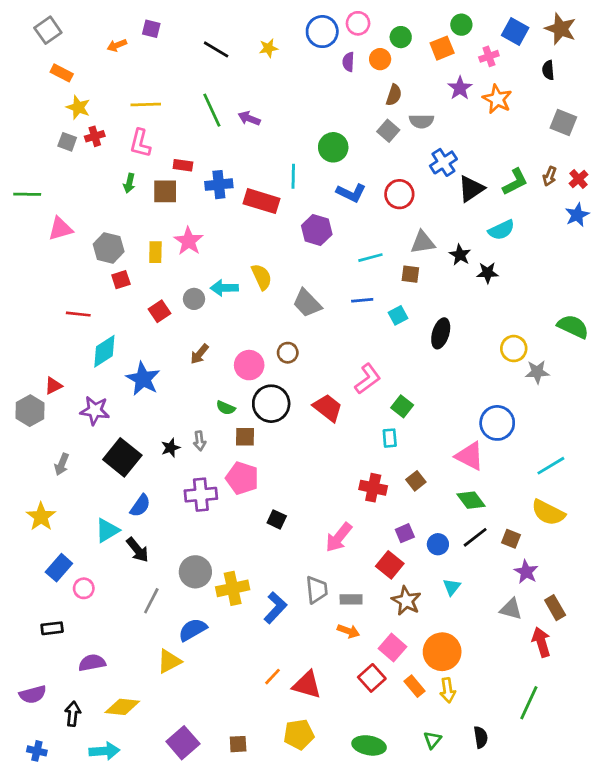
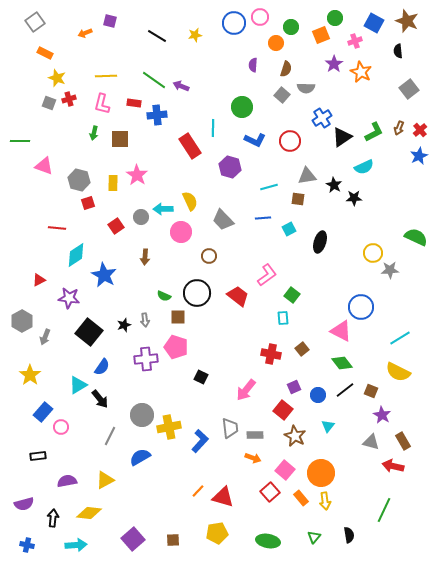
purple semicircle: (348, 62) -> (253, 65), moved
green line: (212, 110) -> (154, 80), turned -30
gray square: (563, 123) -> (409, 89), turned 30
red rectangle: (183, 165) -> (134, 103), moved
blue cross: (219, 185) -> (157, 115), moved
red rectangle: (262, 201) -> (190, 146), turned 40
pink triangle: (60, 229) -> (44, 166), turned 36
brown arrow: (200, 354) -> (145, 257), turned -35
pink circle: (249, 365) -> (181, 232), moved
gray hexagon: (30, 411) -> (22, 321), moved
red arrow: (541, 642) -> (393, 466), turned -60
yellow triangle: (169, 661) -> (105, 480), moved

